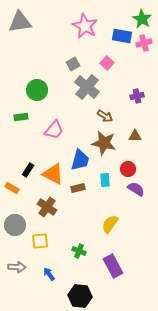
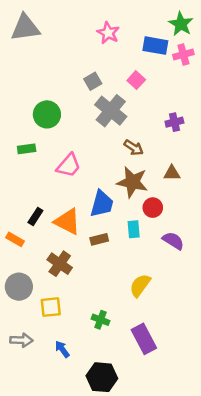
pink star: (85, 26) -> (108, 33), size x0.7
red circle: (128, 169) -> (153, 208), moved

